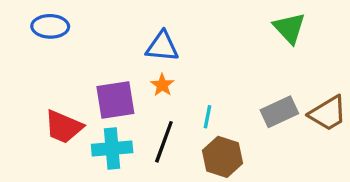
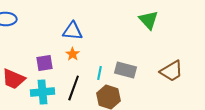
purple square: (115, 100) -> (45, 63), size x0.7
gray rectangle: (279, 112) -> (126, 70), moved, turned 40

